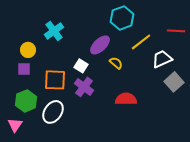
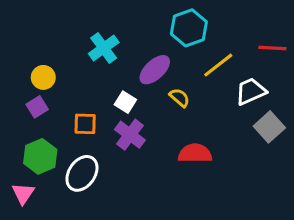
cyan cross: (54, 31) -> (104, 48), moved
purple square: (24, 69) -> (37, 107), turned -32
orange square: (55, 80) -> (85, 124), size x0.7

